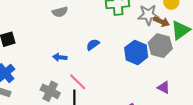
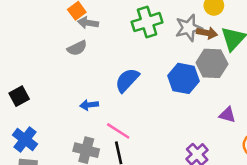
blue semicircle: (93, 45) -> (127, 80), size x1.5

